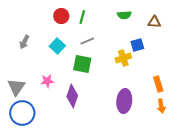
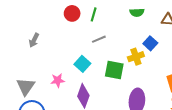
blue square: (137, 45) -> (150, 43), turned -32
cyan square: (57, 46) -> (82, 64), moved
green square: (82, 64) -> (114, 70), moved

